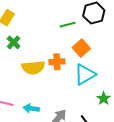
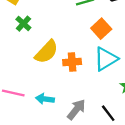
orange cross: (57, 62) -> (72, 62), moved
yellow semicircle: (33, 67) -> (46, 52), turned -40

